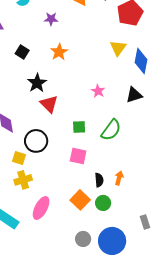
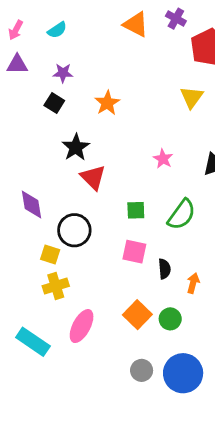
purple star: (51, 19) -> (63, 73), moved
black semicircle: (99, 180) -> (164, 269), moved

